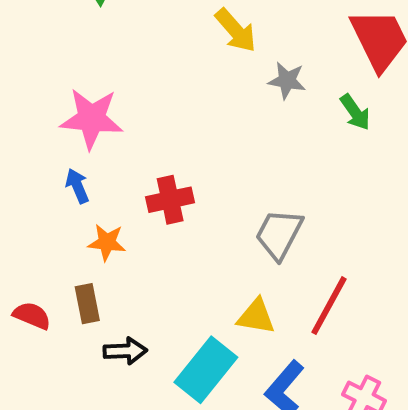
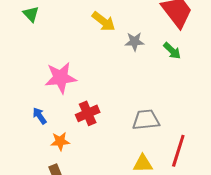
pink star: (91, 119) -> (61, 78), moved
gray trapezoid: (279, 234) -> (146, 120), turned 68

